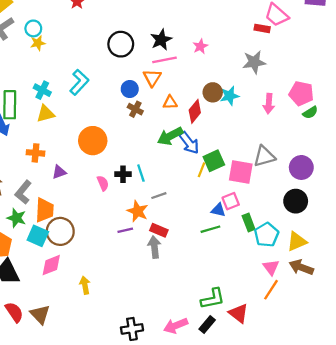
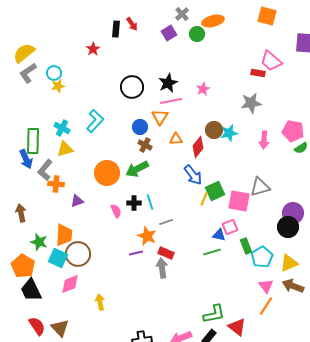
green arrow: (170, 136) -> (137, 169), moved
purple circle: (301, 167) -> (293, 213), moved
gray L-shape: (23, 192) -> (45, 170), moved

